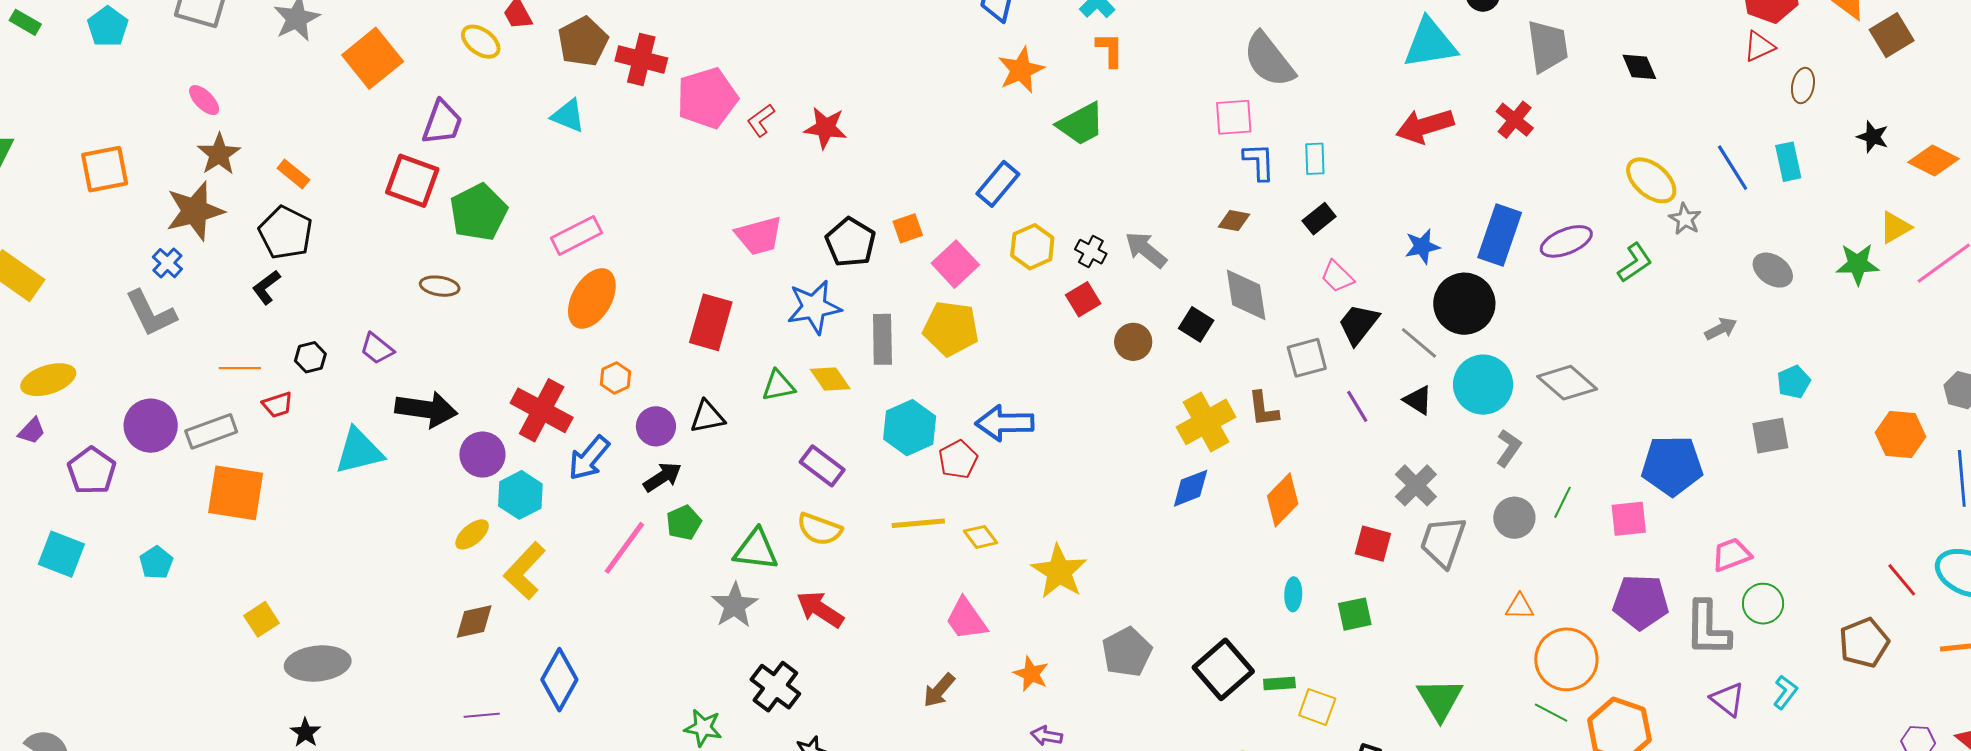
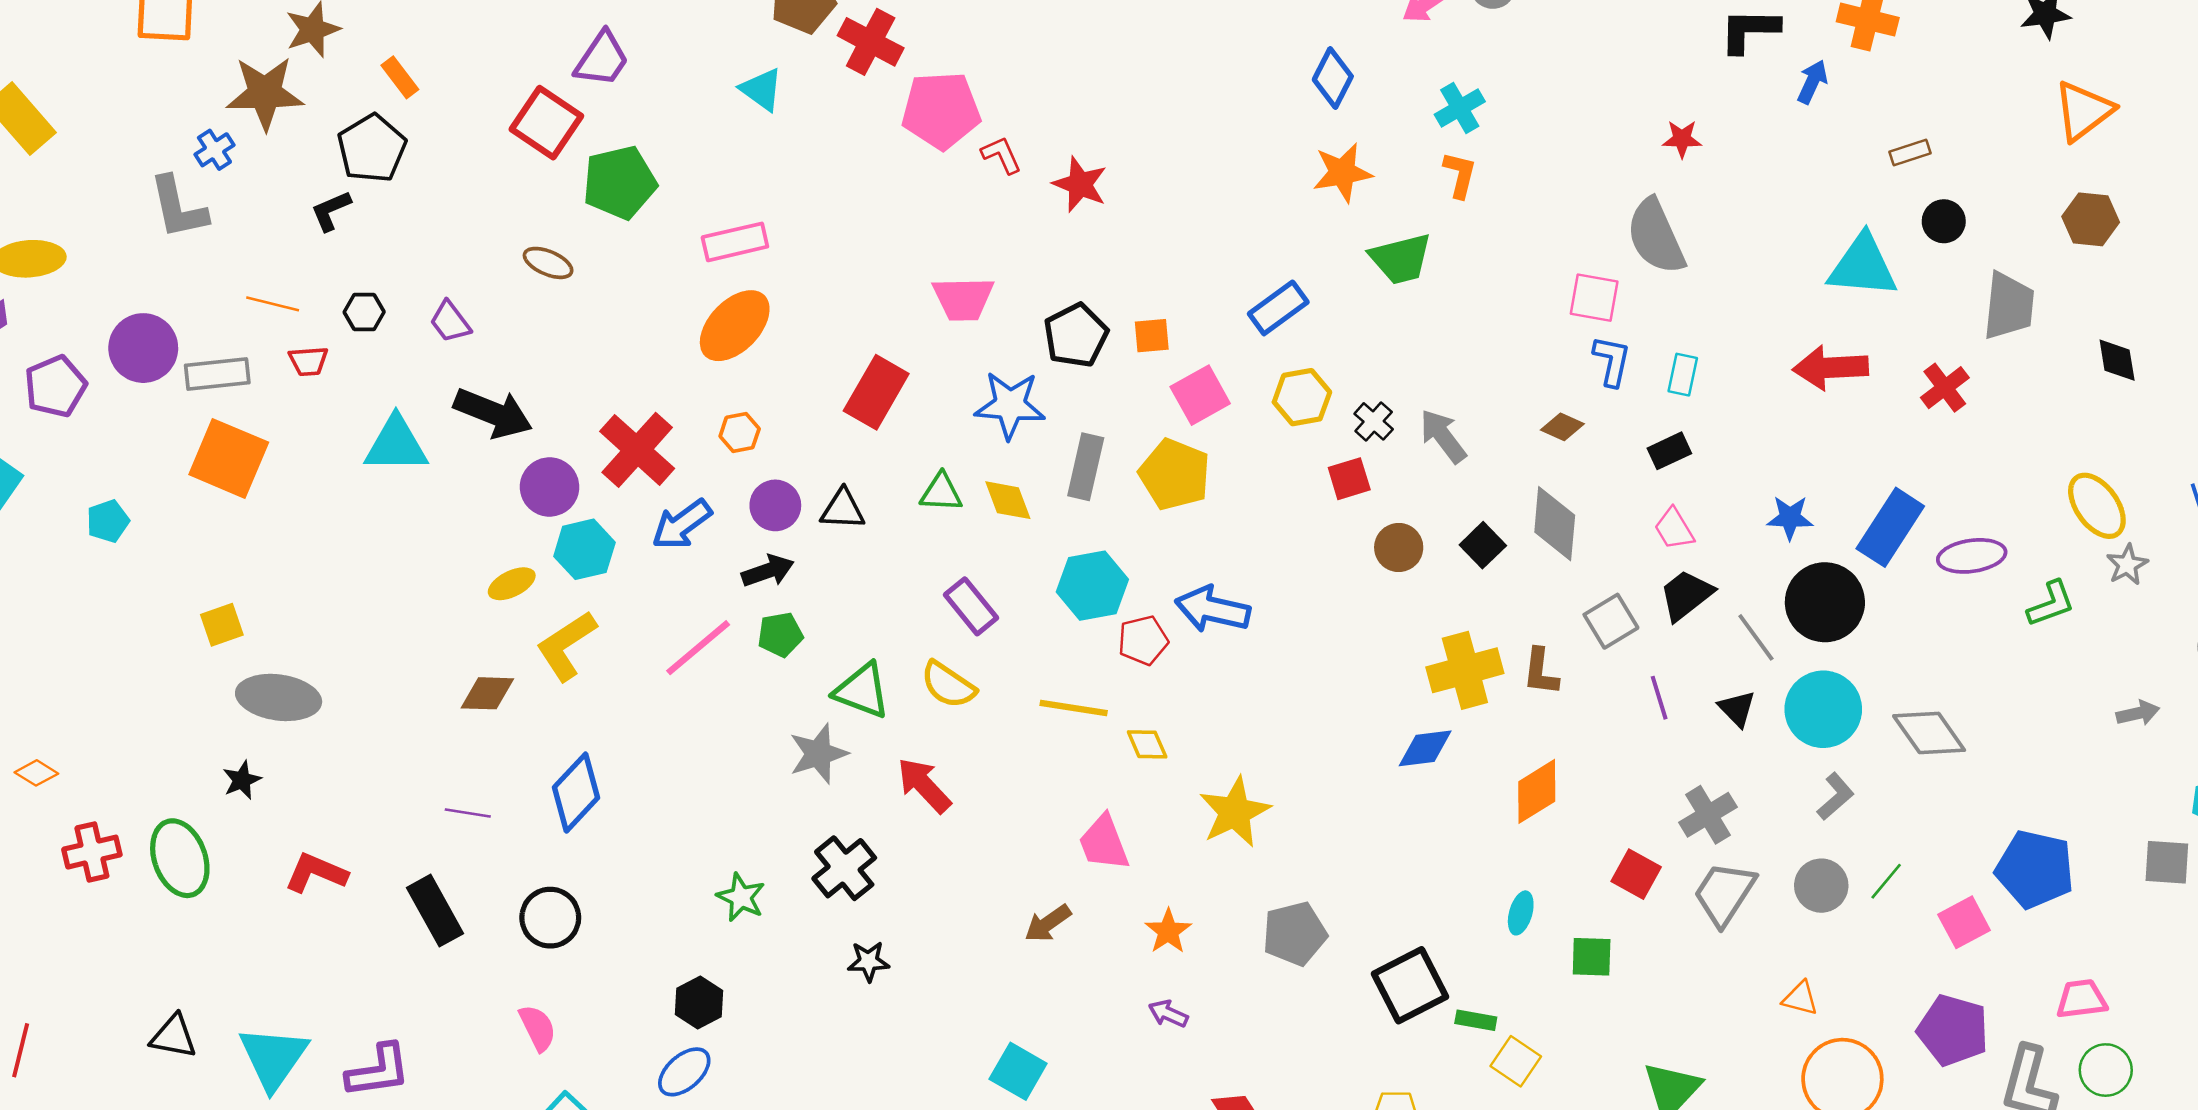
red L-shape: (761, 120) -> (1001, 155), turned 88
gray square: (1307, 358) -> (1611, 621), turned -30
pink square: (1629, 519) -> (1964, 922), turned -36

